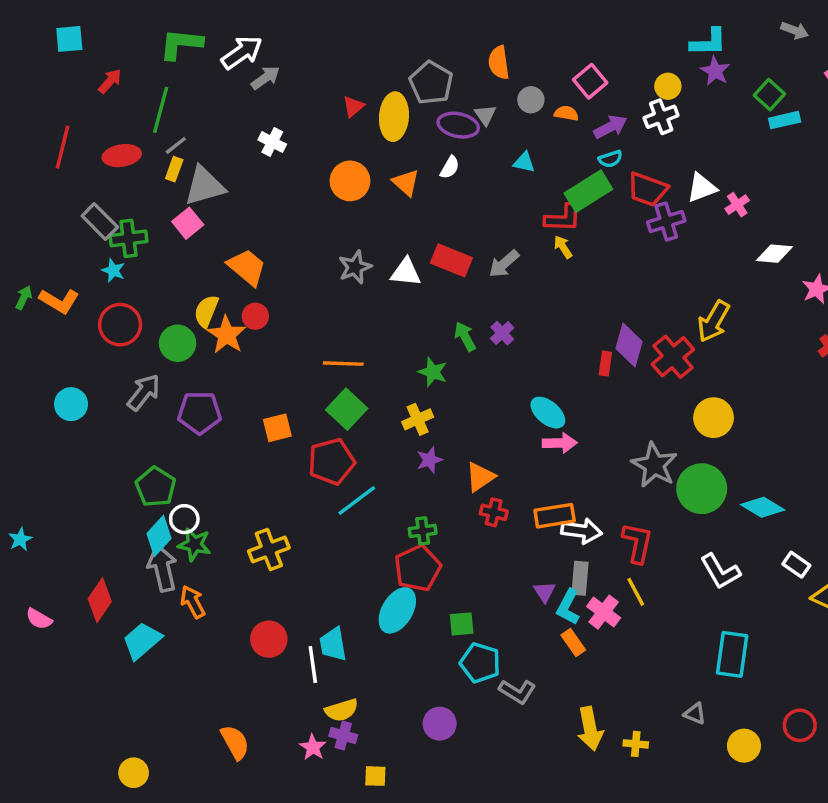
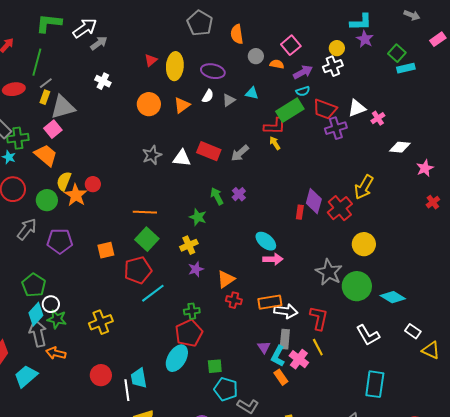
gray pentagon: (431, 83) -> (200, 23), moved
gray triangle: (485, 115) -> (229, 100), moved, turned 32
orange triangle: (406, 183) -> (182, 105), turned 42
orange trapezoid: (247, 267) -> (46, 155), moved
orange arrow: (193, 602) -> (56, 353), turned -48

